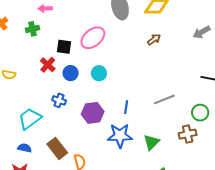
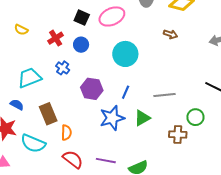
brown arrow: (154, 39) -> (170, 34), turned 40
red cross: (48, 65) -> (56, 38), moved
cyan circle: (99, 73) -> (125, 54), moved, size x1.6
blue star: (120, 136) -> (112, 118), turned -30
green triangle: (151, 142) -> (142, 118), moved

